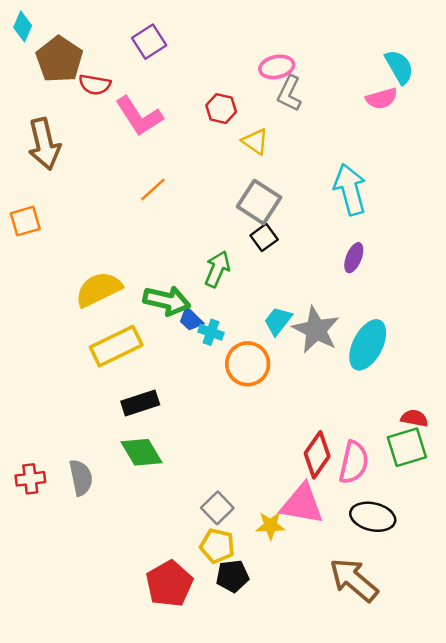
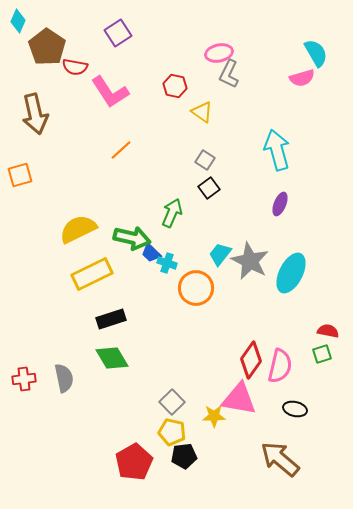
gray square: (259, 202) -> (205, 160), size x0.6
green square: (407, 447) -> (322, 354), size x0.6
black ellipse: (373, 517) -> (295, 409), size x0.7

